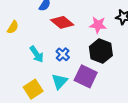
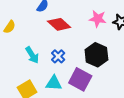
pink star: (98, 25) -> (98, 19), moved
cyan triangle: (60, 81) -> (54, 83), turned 48

